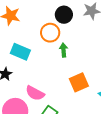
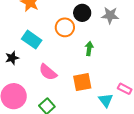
green arrow: (64, 50) -> (89, 49), moved
pink semicircle: (35, 93) -> (48, 72), moved

